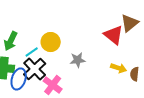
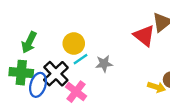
cyan line: (32, 52) -> (80, 59), moved
yellow arrow: (119, 68) -> (156, 87), moved

